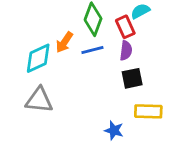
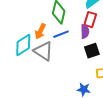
red rectangle: (125, 27) -> (90, 20), moved, turned 49
gray triangle: (39, 100) -> (43, 51), moved, turned 35

